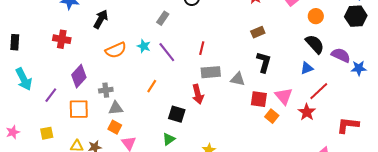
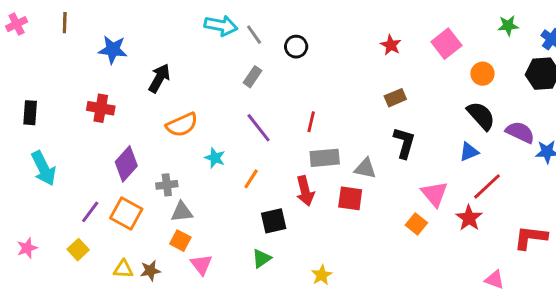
cyan star: (144, 46) -> (215, 158), moved
orange line: (152, 86) -> (251, 179), moved
purple line: (51, 95) -> (90, 212), moved
red square: (259, 99) -> (350, 198), moved
orange square: (79, 109) -> (126, 213), turned 30
black square: (177, 114) -> (274, 221), turned -30
yellow square: (47, 133) -> (78, 250), turned -32

